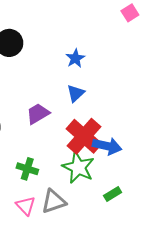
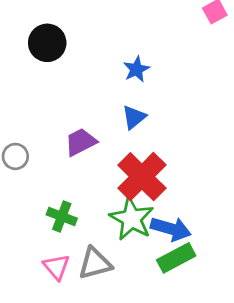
blue arrow: (107, 146) -> (171, 229), moved
green rectangle: (113, 194) -> (176, 258), size x1.5

